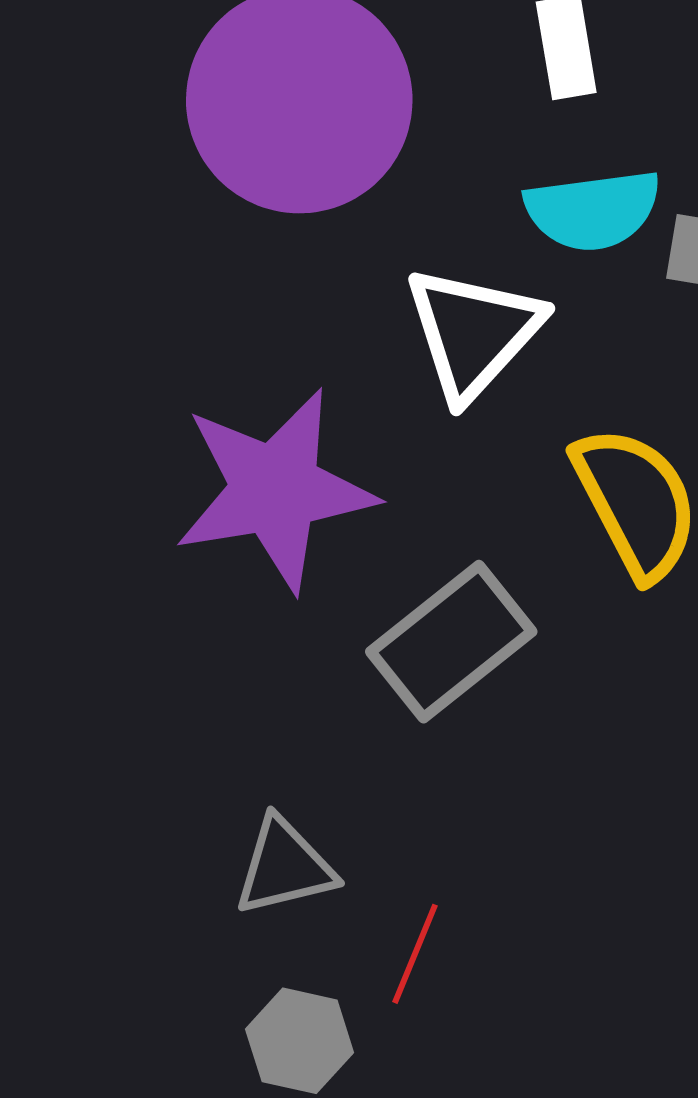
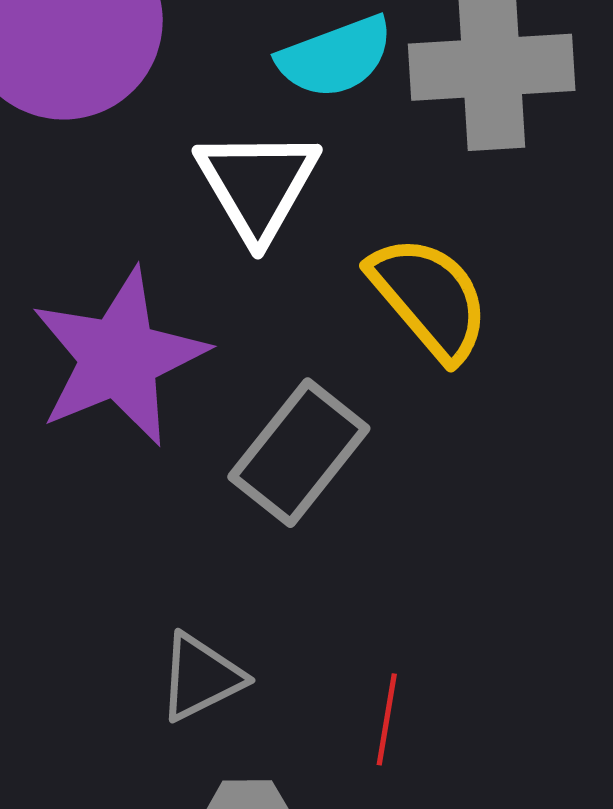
red line: (415, 954) -> (387, 719), moved

